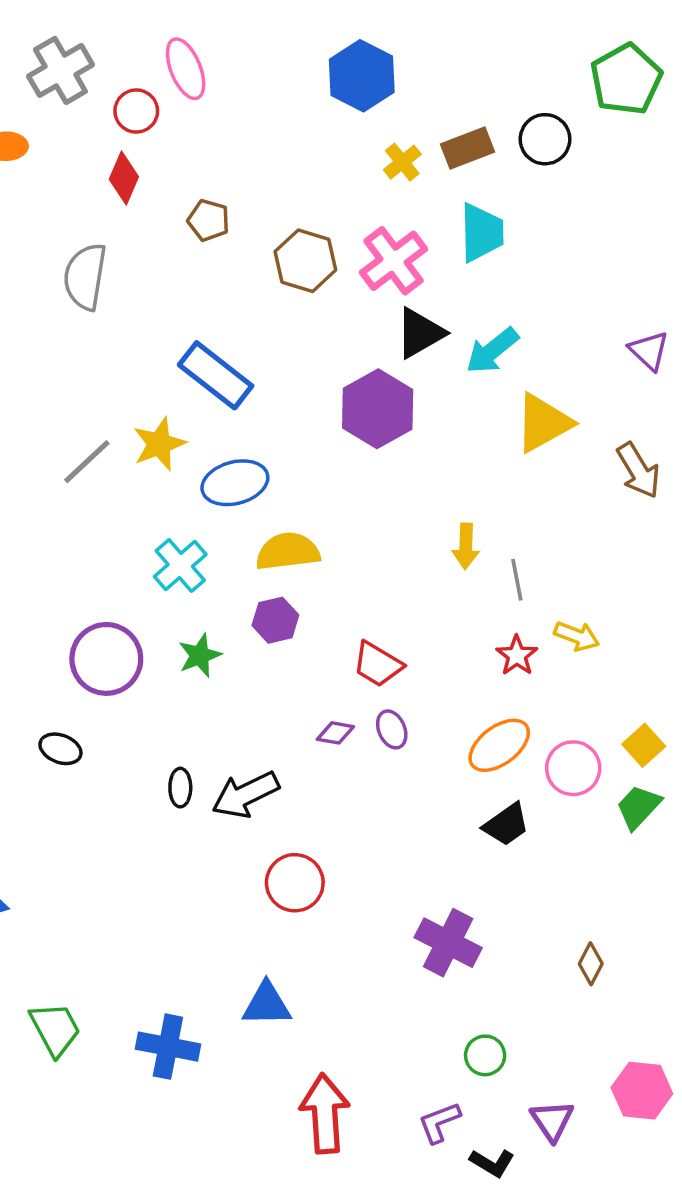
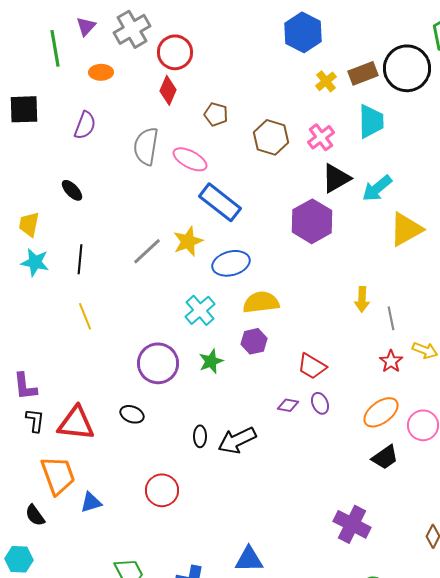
pink ellipse: (186, 69) -> (190, 159), moved, turned -40
red circle: (136, 111) -> (175, 52), size x1.4
black circle: (545, 139) -> (407, 68), size x1.6
pink cross: (393, 261) -> (321, 137), size x0.7
red circle: (295, 883) -> (162, 490), moved

